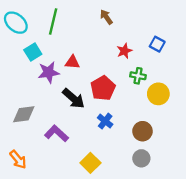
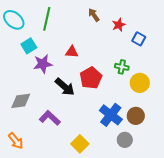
red star: (124, 51) -> (119, 25), moved
red triangle: (72, 62) -> (72, 52), moved
blue cross: (105, 121) -> (111, 115), moved, size x1.6
brown circle: (143, 131) -> (136, 116), moved

